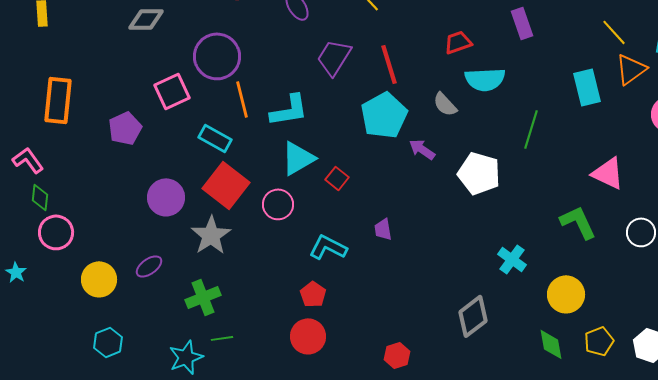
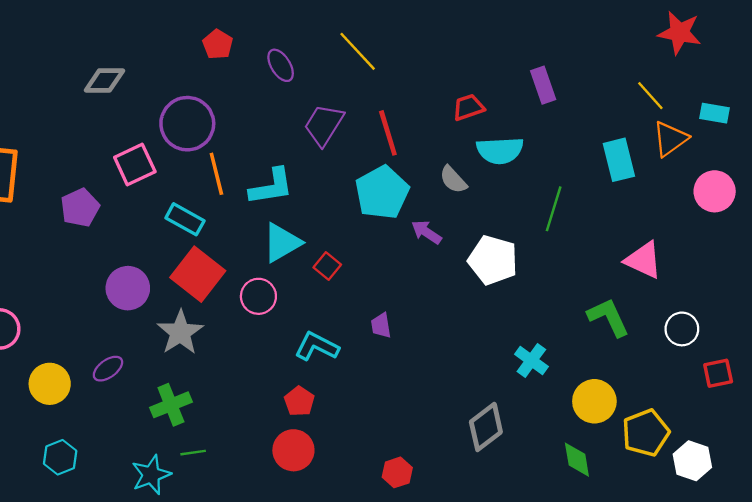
yellow pentagon: (599, 341) -> (646, 433), moved, size x1.4

